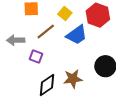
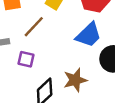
blue trapezoid: (77, 35) -> (89, 35), moved

